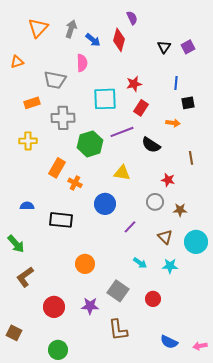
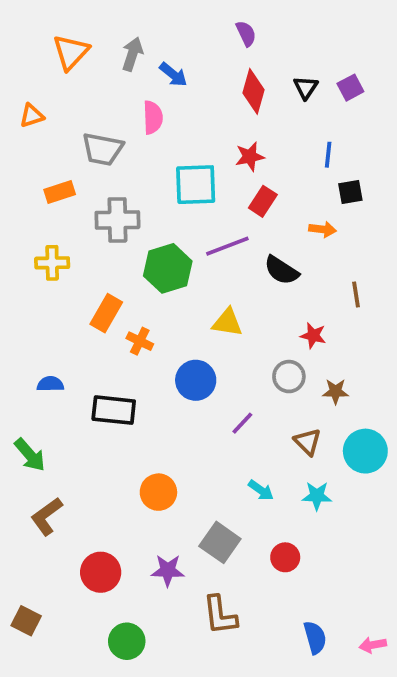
red diamond: (119, 40) -> (253, 91), moved
blue semicircle: (169, 342) -> (315, 637), turned -132
green circle: (58, 350) -> (127, 641), moved

